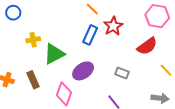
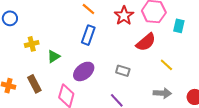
red star: (113, 26) -> (124, 16), moved
green triangle: (54, 54) -> (54, 56), size x0.6

